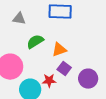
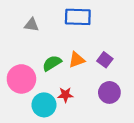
green semicircle: (35, 42) -> (52, 63), moved
purple square: (64, 69) -> (105, 60), moved

